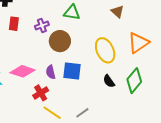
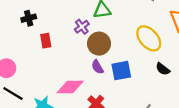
purple cross: (42, 26) -> (82, 27), moved
purple semicircle: (51, 72) -> (98, 67), moved

